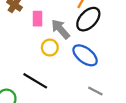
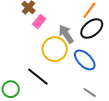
pink rectangle: (38, 19) -> (39, 22), moved, turned 32
yellow circle: (50, 48) -> (55, 49), size x1.6

